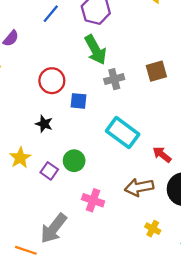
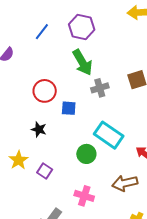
green circle: (74, 161) -> (86, 154), moved

